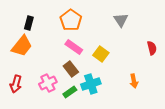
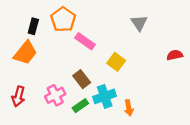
orange pentagon: (71, 20) -> (63, 19), moved
pink rectangle: (74, 47) -> (85, 41), moved
red semicircle: (152, 48) -> (175, 55), turned -88
orange arrow: (134, 81) -> (129, 108), moved

